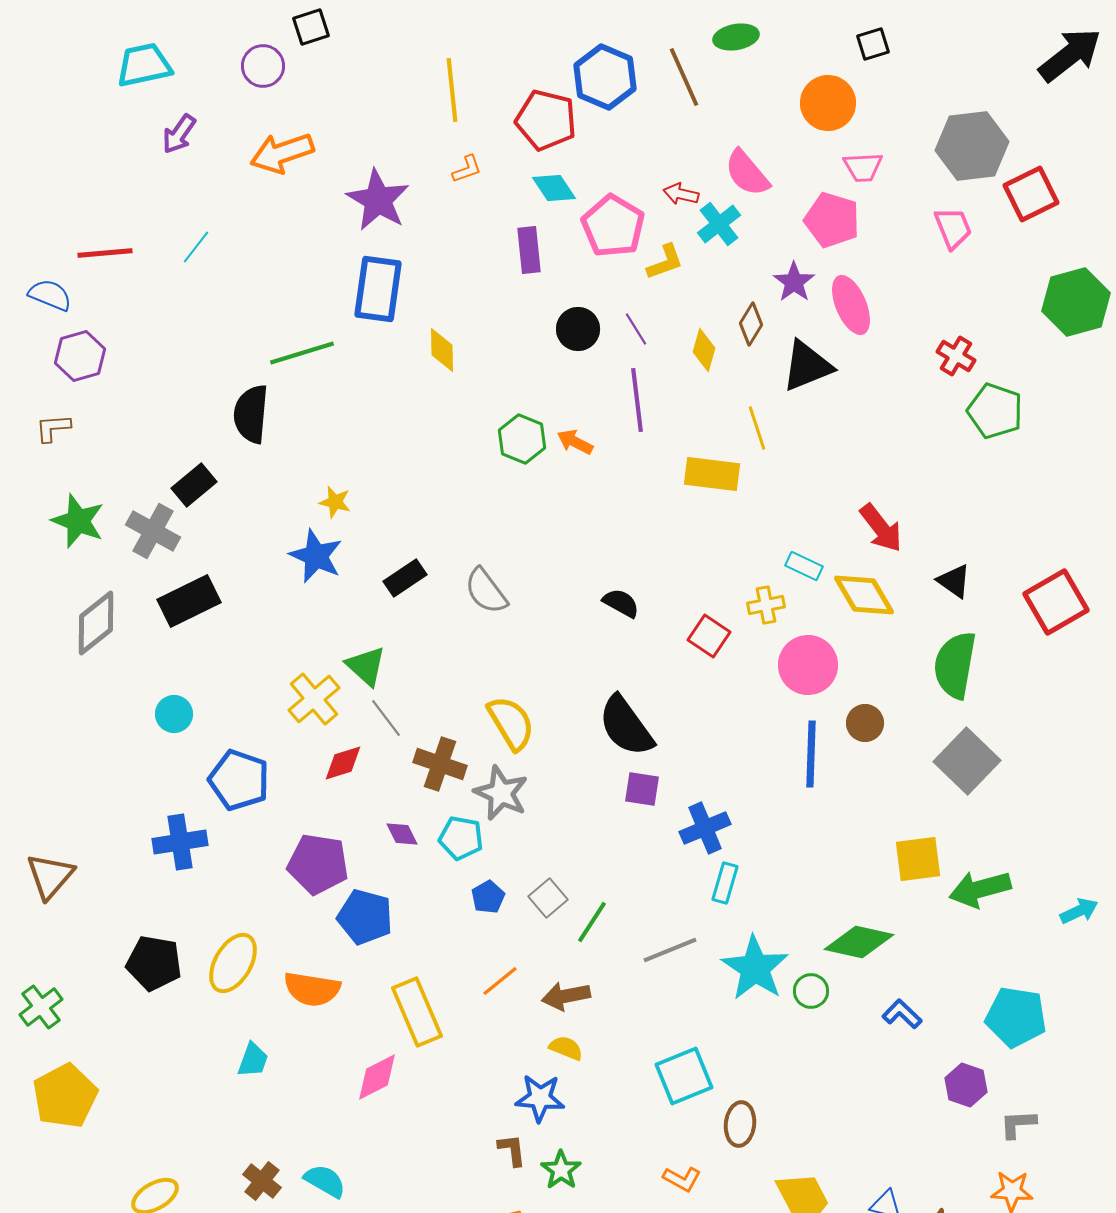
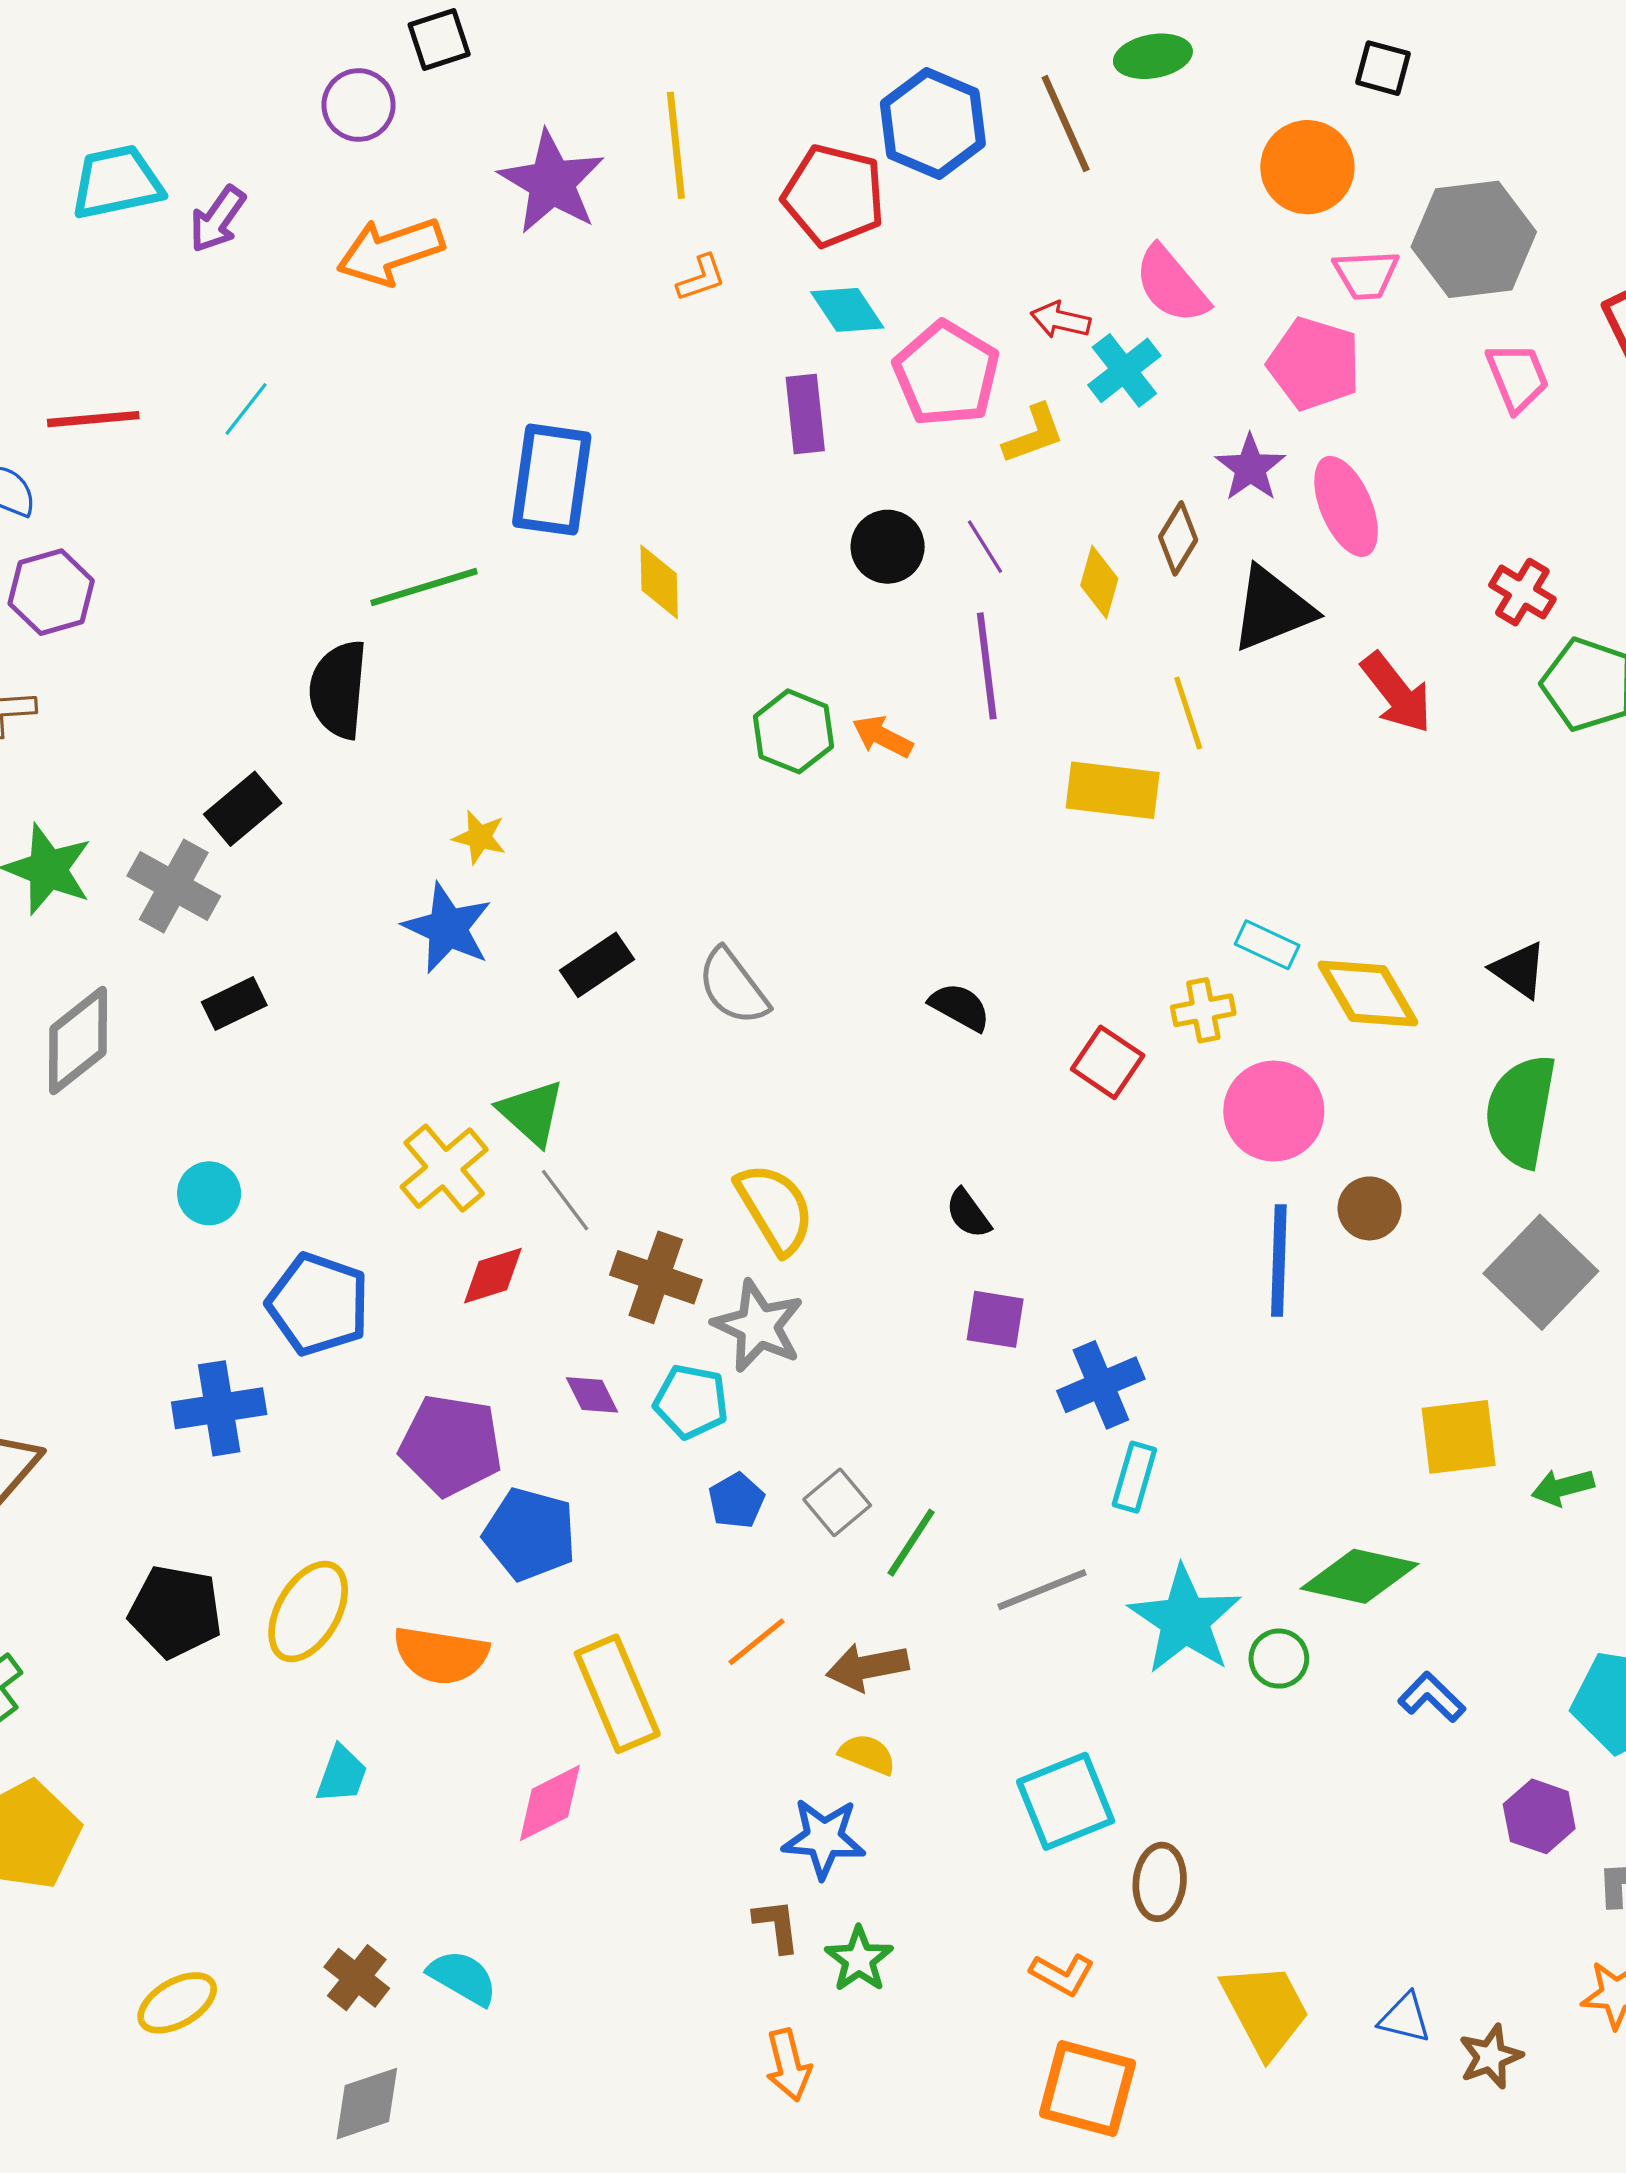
black square: (873, 44) -> (1383, 68), turned 32
cyan trapezoid: (144, 65) -> (117, 182), moved
gray hexagon: (972, 146) -> (1474, 239), moved
purple star: (378, 200) -> (552, 182), moved
red arrow: (881, 528) -> (1396, 693), moved
black rectangle: (189, 601) -> (234, 1004), size x0.6
black semicircle: (626, 726) -> (968, 1213), size x0.5
green arrow: (980, 889) -> (1563, 1487), size x0.6

